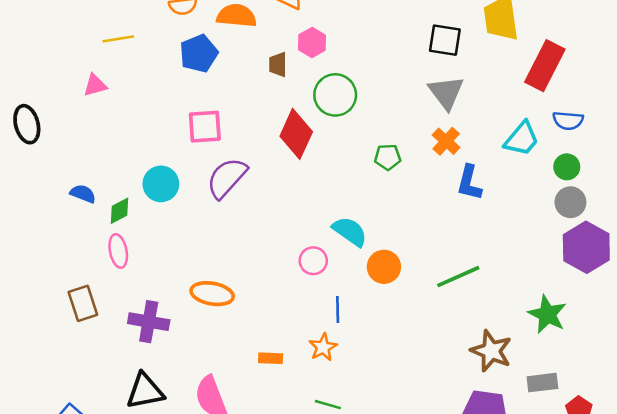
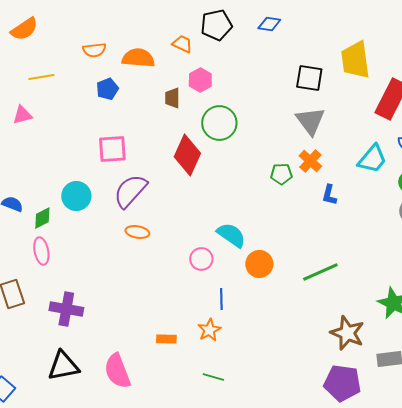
blue pentagon: (199, 53) -> (107, 89), size x0.7
green pentagon: (388, 157) -> (281, 174), moved
blue L-shape: (469, 183) -> (329, 195), size x0.7
orange ellipse: (212, 294) -> (137, 232), moved, size x0.7

